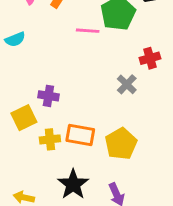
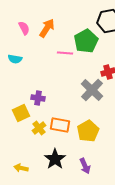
cyan semicircle: (15, 39) -> (15, 59), turned 32
gray cross: (127, 84) -> (92, 90), size x1.6
yellow cross: (50, 139) -> (39, 128), turned -32

